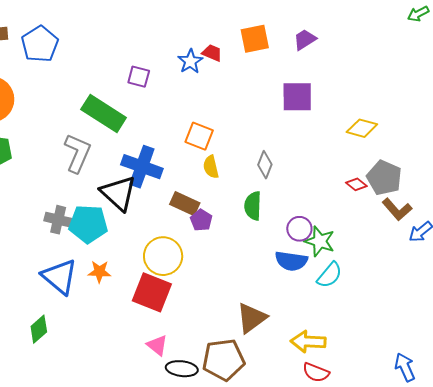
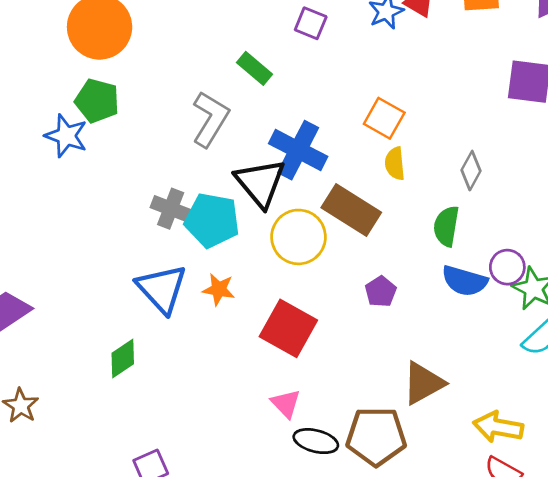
green rectangle: (104, 114) -> (254, 68), size x0.6
brown rectangle: (185, 204) -> (351, 210), size x1.4
purple pentagon: (201, 220) -> (381, 292), moved
yellow circle: (163, 256) -> (298, 237), moved
blue semicircle: (291, 261) -> (465, 281), moved

